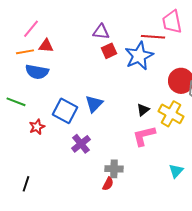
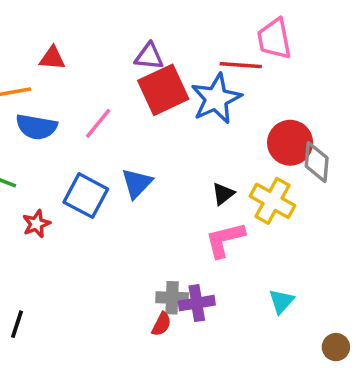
pink line: (31, 29) -> (98, 123), moved
red triangle: (46, 46) -> (52, 58), moved
red square: (109, 51) -> (163, 90), size x1.8
purple cross: (81, 144) -> (197, 303), moved, turned 30

